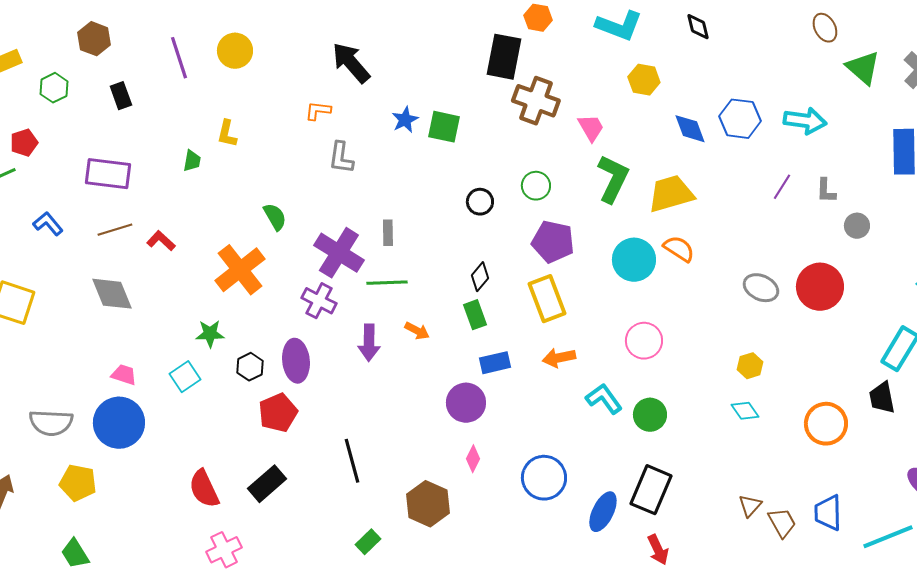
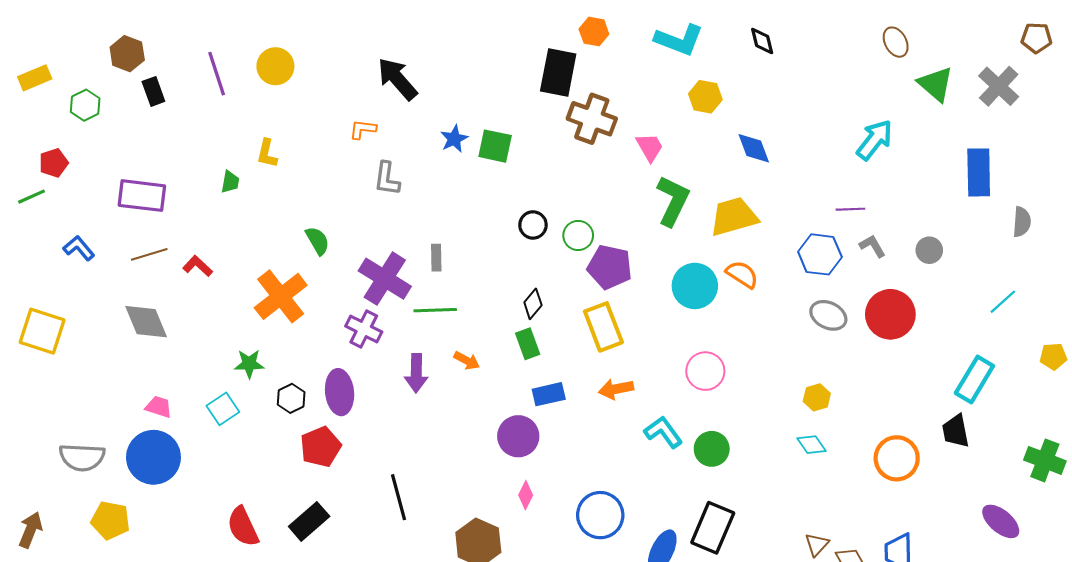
black rectangle: (121, 96) -> (153, 91), moved
blue hexagon: (740, 119) -> (820, 254), moved
cyan arrow: (805, 121) -> (875, 140), turned -60
green circle: (536, 186) -> (578, 235), moved
purple line: (782, 187) -> (850, 209), turned 56
gray L-shape: (826, 191) -> (872, 246), moved, turned 148

